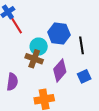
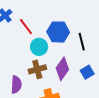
red line: (17, 26) -> (26, 27), moved
brown cross: (34, 59) -> (37, 69), moved, turned -30

